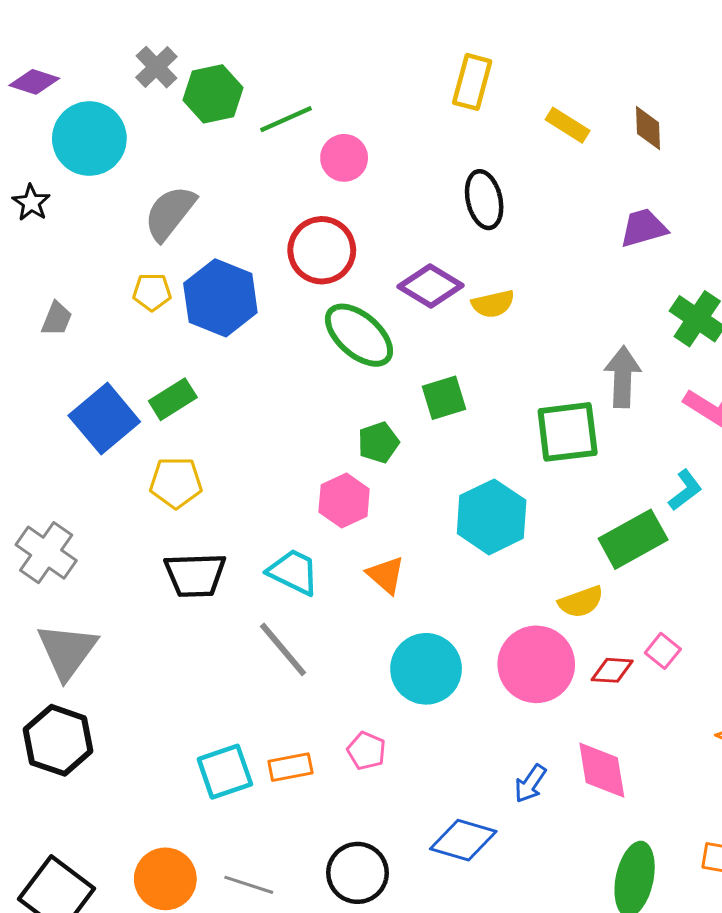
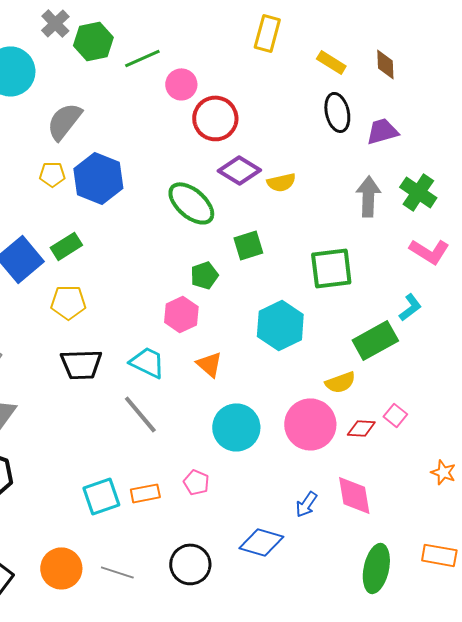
black ellipse: (484, 200) -> (337, 112), moved
red circle: (322, 250) -> (215, 118), moved
gray arrow: (623, 377) -> (368, 196), moved

